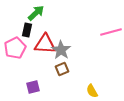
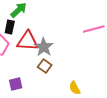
brown square: (62, 69) -> (45, 66), turned -32

